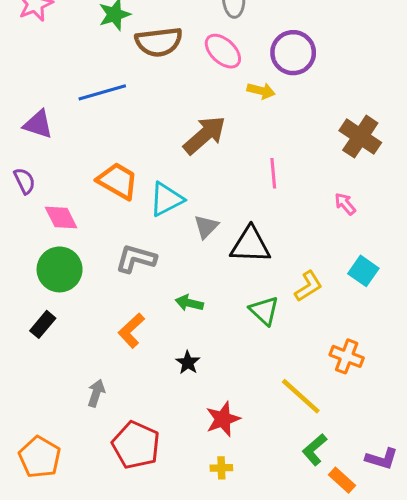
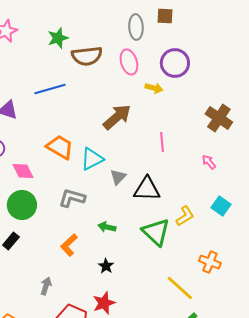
pink ellipse: (223, 51) -> (129, 62), turned 30
green triangle: (264, 311) -> (156, 232), size x1.4
red star: (223, 419) -> (104, 303), moved

